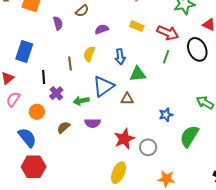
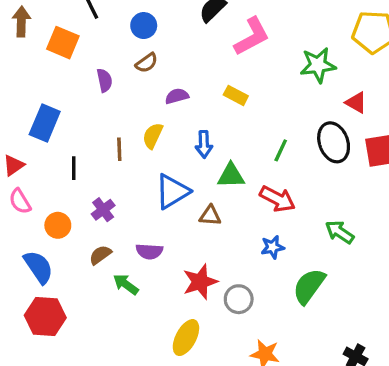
red arrow: (168, 33) -> (277, 199), moved
purple cross: (56, 93) -> (103, 210), moved
pink semicircle: (13, 99) -> (20, 201), turned -70
green arrow: (81, 101) -> (126, 284), moved, turned 42

